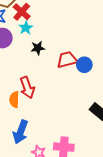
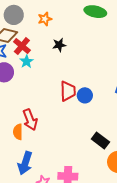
black star: (38, 48) -> (59, 45), moved
red trapezoid: (67, 60) -> (68, 91), turned 105

